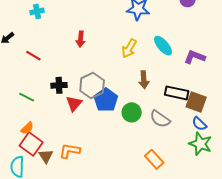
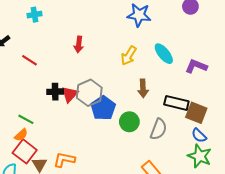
green line: (27, 97) -> (26, 119), moved
red triangle: (74, 104) -> (70, 94), moved
gray semicircle: (160, 119) -> (159, 129), turned -105

